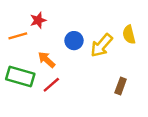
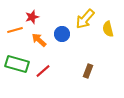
yellow arrow: (101, 45) -> (85, 19), moved
orange arrow: (47, 60) -> (39, 40), moved
brown rectangle: (121, 86) -> (88, 71), moved

